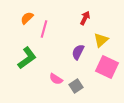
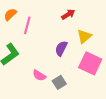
red arrow: (85, 18) -> (68, 14), turned 32

